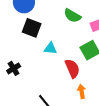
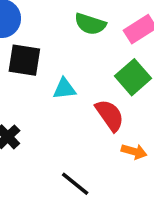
orange arrow: (82, 91) -> (134, 151), turned 128

